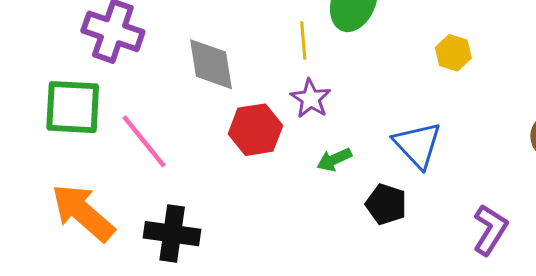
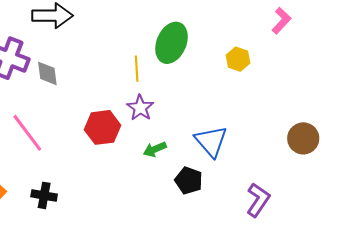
yellow hexagon: (453, 53) -> (238, 59), moved
gray diamond: (211, 64) -> (47, 73), moved, size x0.7
black cross: (172, 234) -> (44, 195), size x0.7

